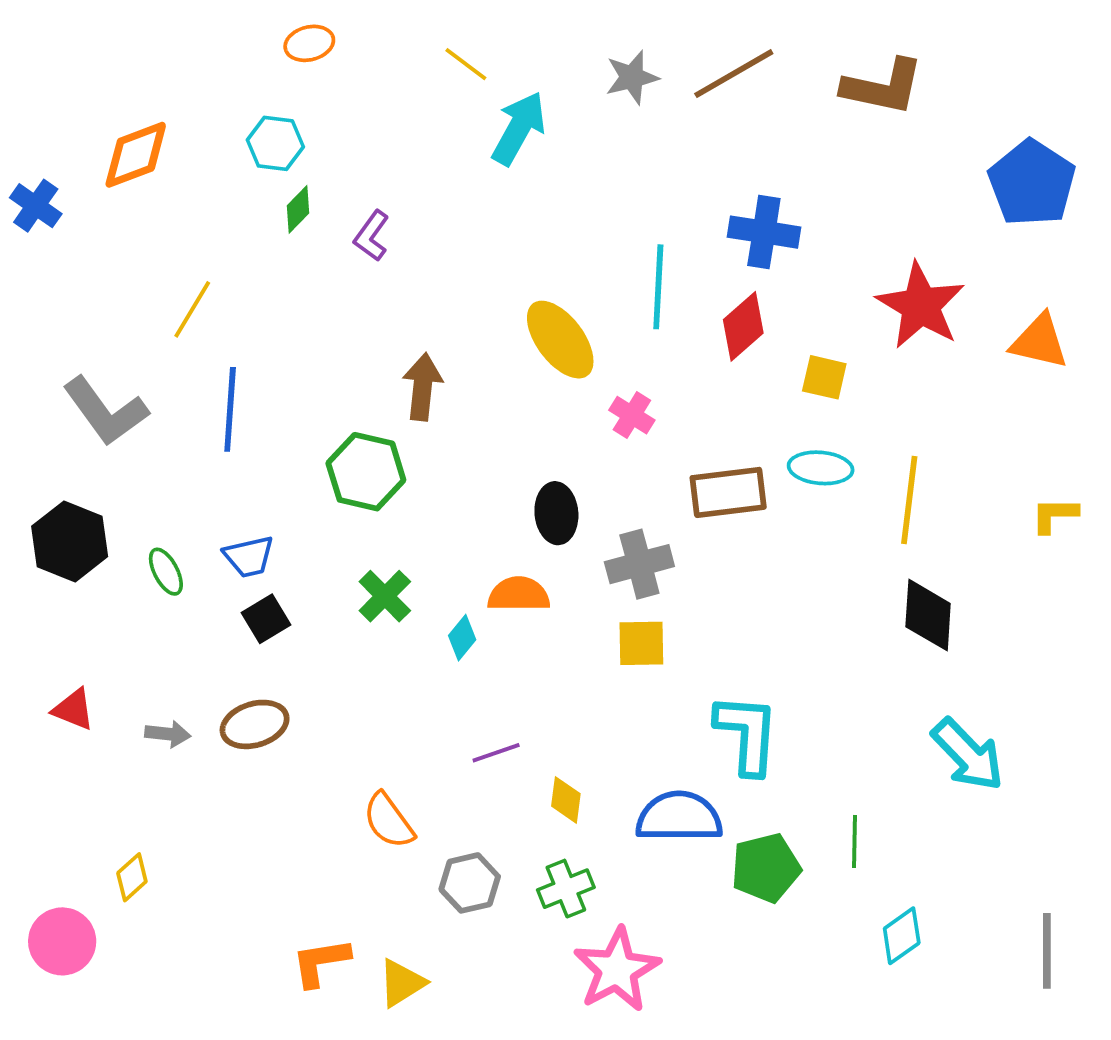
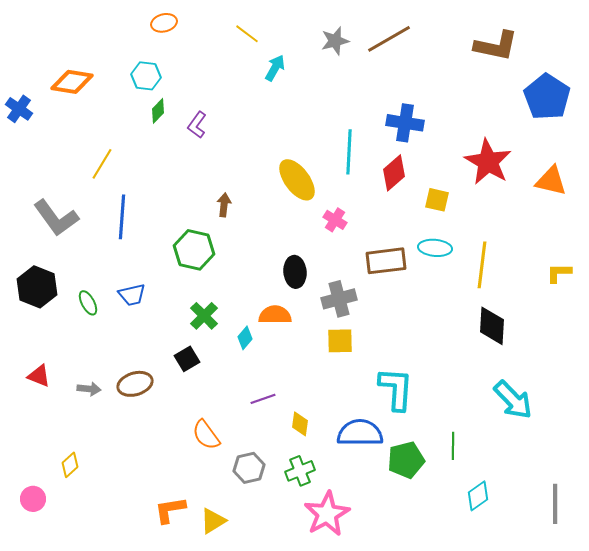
brown L-shape: (883, 87) -> (496, 46), moved
cyan arrow: (519, 128) -> (275, 68), size x0.7
orange diamond: (136, 155) -> (72, 82), turned 30
brown arrow: (422, 387) -> (224, 205), size x0.7
black square: (266, 619) -> (187, 359), moved
pink circle: (62, 941) -> (33, 499), size x0.7

